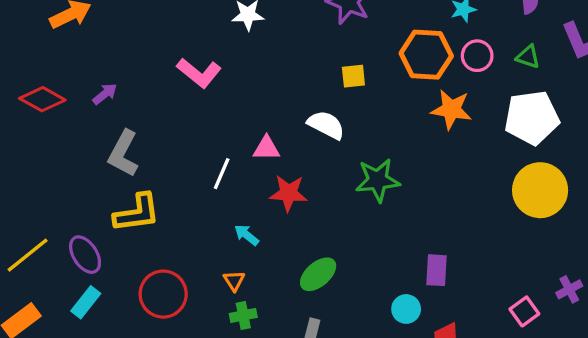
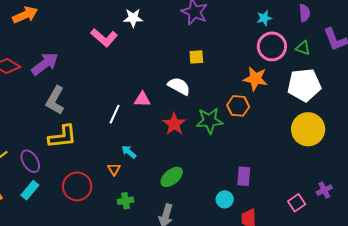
orange hexagon: (426, 55) -> (238, 106), moved, size x0.7
pink circle: (477, 56) -> (272, 46), size x1.5
pink L-shape: (199, 73) -> (104, 38), moved
purple arrow: (105, 94) -> (45, 64), size x1.8
red star: (289, 193) -> (174, 124), moved, turned 30
orange triangle: (234, 281) -> (114, 169), moved

